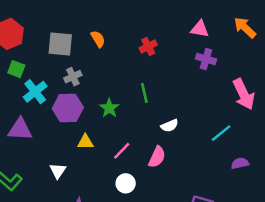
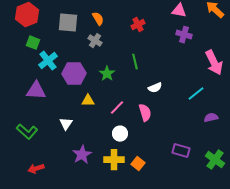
gray cross: (73, 77) -> (95, 41), moved, turned -32
pink semicircle: (157, 157) -> (145, 113), turned -42

